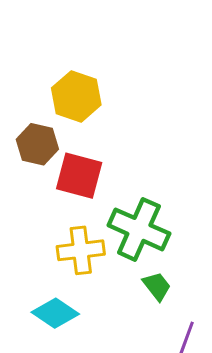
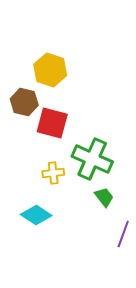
yellow cross: (81, 250) -> (53, 173), size x0.7

